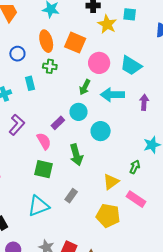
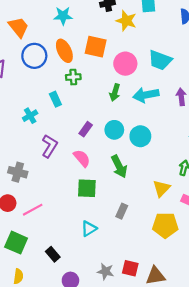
blue circle: (17, 54) -> (34, 56), moved, size x1.5
cyan circle: (79, 112) -> (114, 130), moved
purple rectangle: (58, 123) -> (86, 129), moved
cyan triangle: (39, 206) -> (89, 229), size x0.7

